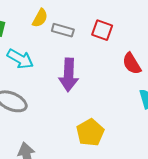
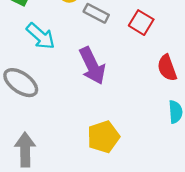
purple arrow: (69, 75) -> (92, 66), turned -40

